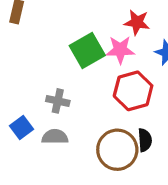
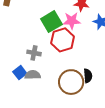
red hexagon: (133, 91) -> (63, 40), moved
blue square: (21, 128) -> (20, 73), moved

